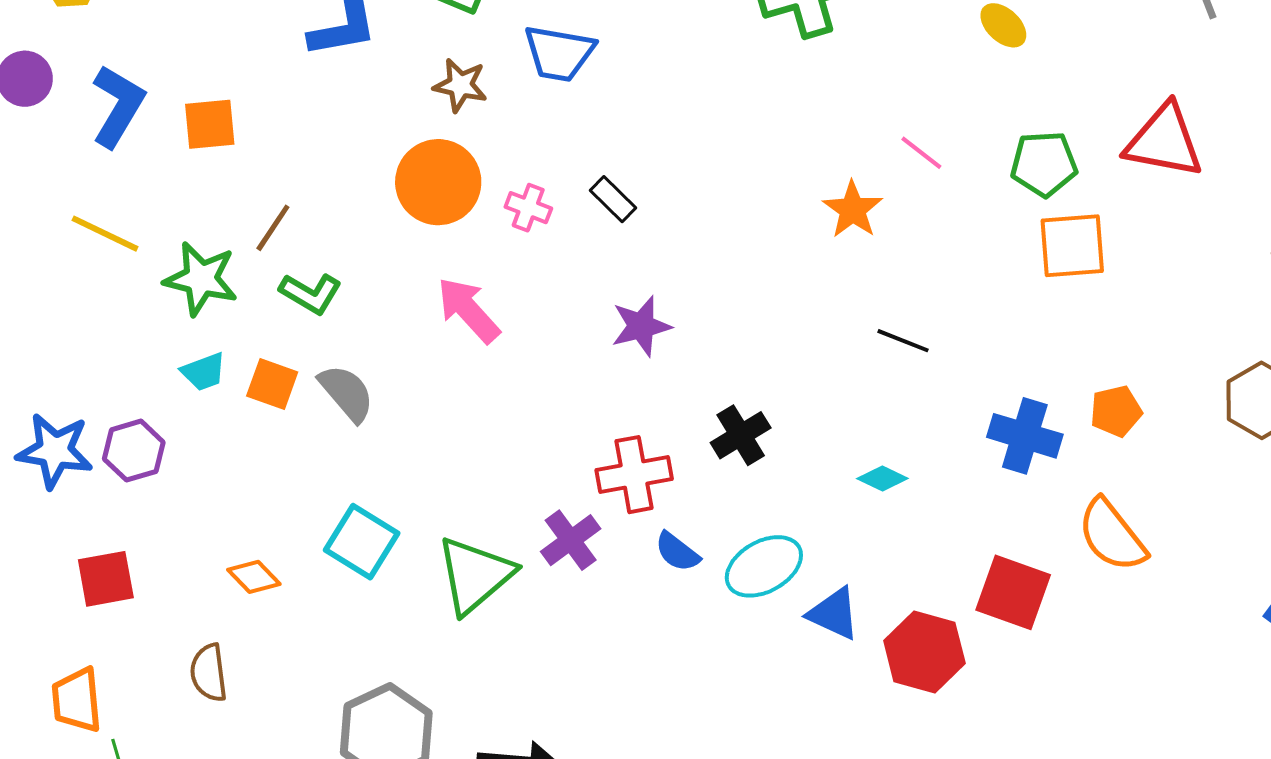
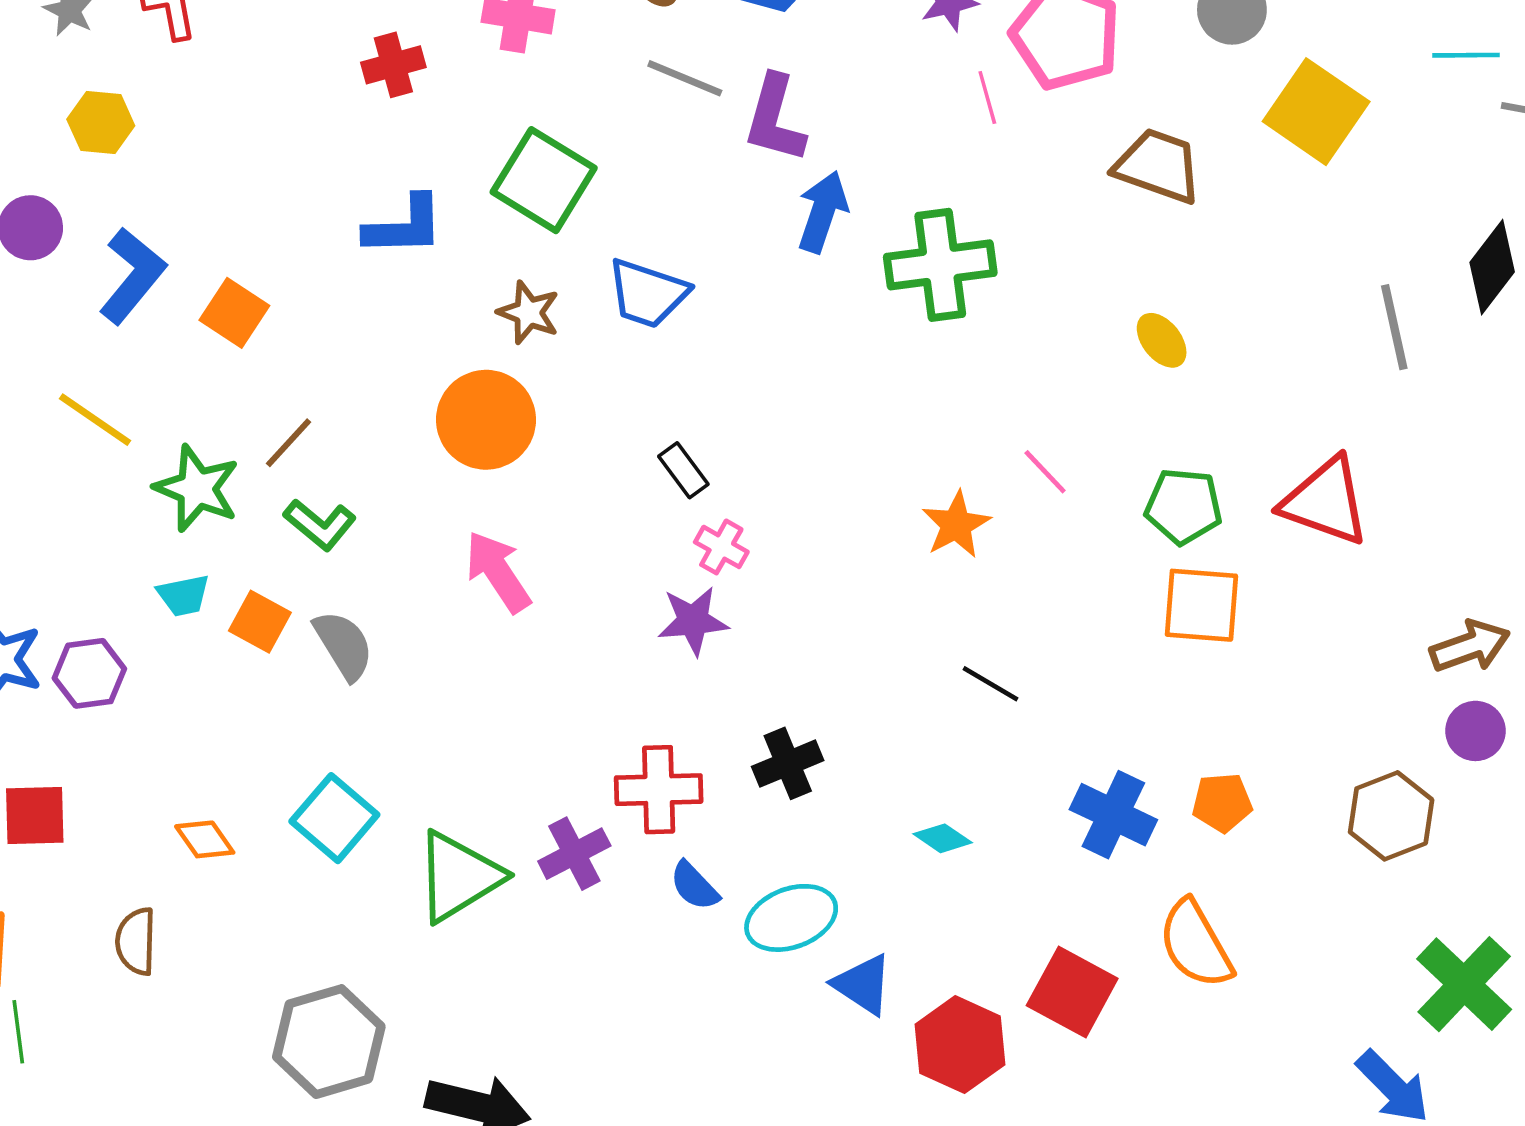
orange square: (210, 124) -> (234, 313), turned 30
pink cross: (528, 208) -> (721, 547), moved

